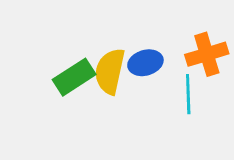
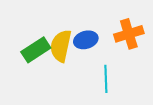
cyan line: (188, 94) -> (106, 79), moved

